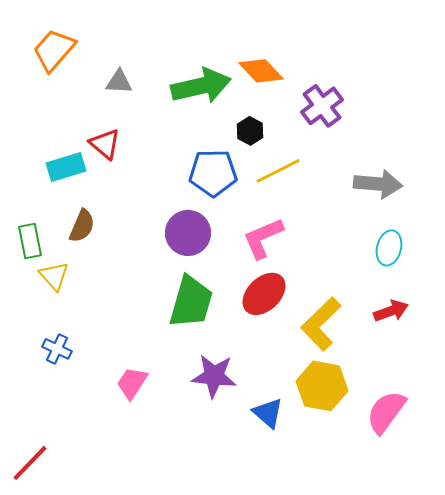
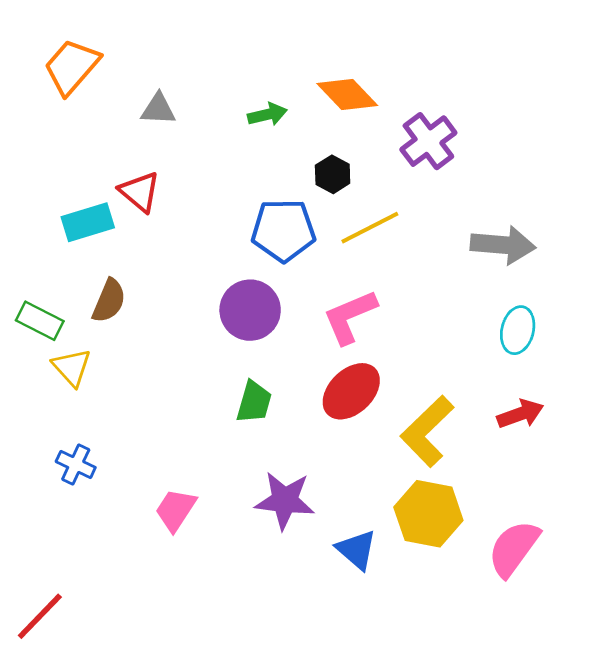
green arrow: (201, 86) -> (267, 114), size x0.5
green rectangle: (30, 241) -> (40, 321), turned -52
green trapezoid: (191, 302) -> (254, 402), size x0.6

